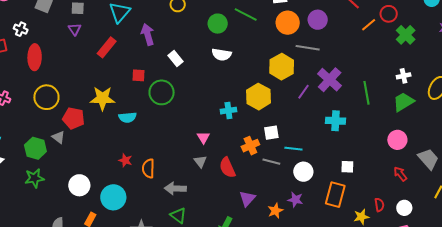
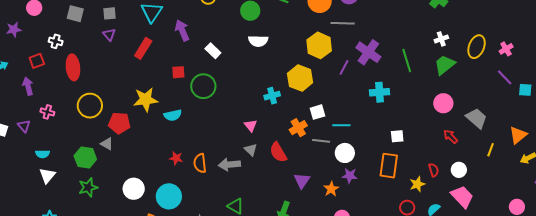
white circle: (303, 172) -> (345, 153), moved
gray arrow: (175, 188) -> (229, 165), moved

